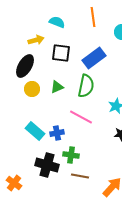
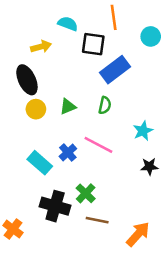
black square: (61, 53) -> (93, 44), moved
black ellipse: (25, 66) -> (27, 80), turned -55
green semicircle: (86, 86) -> (105, 105), size x0.6
blue cross: (57, 133) -> (68, 152), moved, turned -32
green cross: (71, 155) -> (86, 193), turned 35

